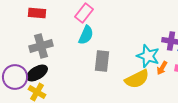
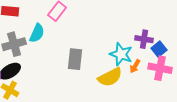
cyan semicircle: (86, 35) -> (37, 33), moved

